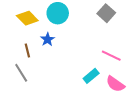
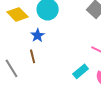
brown line: (27, 51) -> (33, 56), moved

